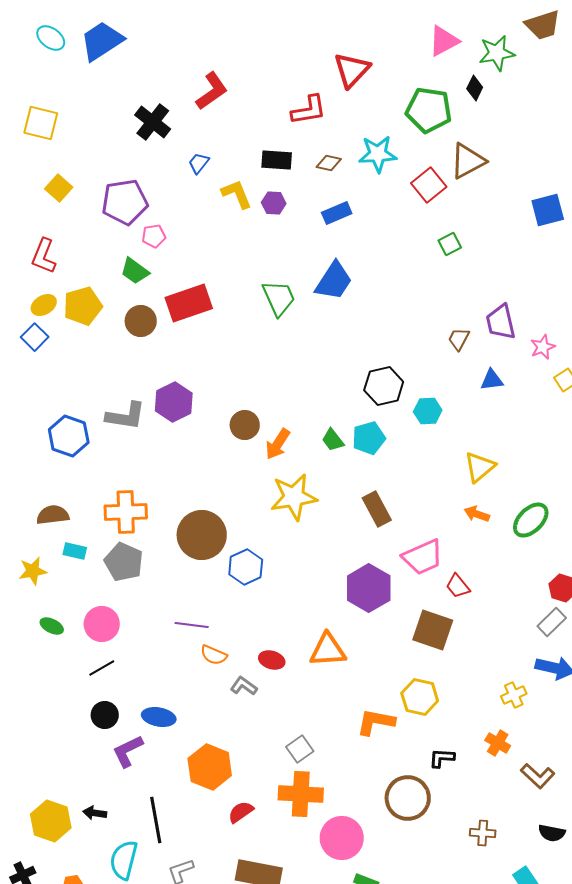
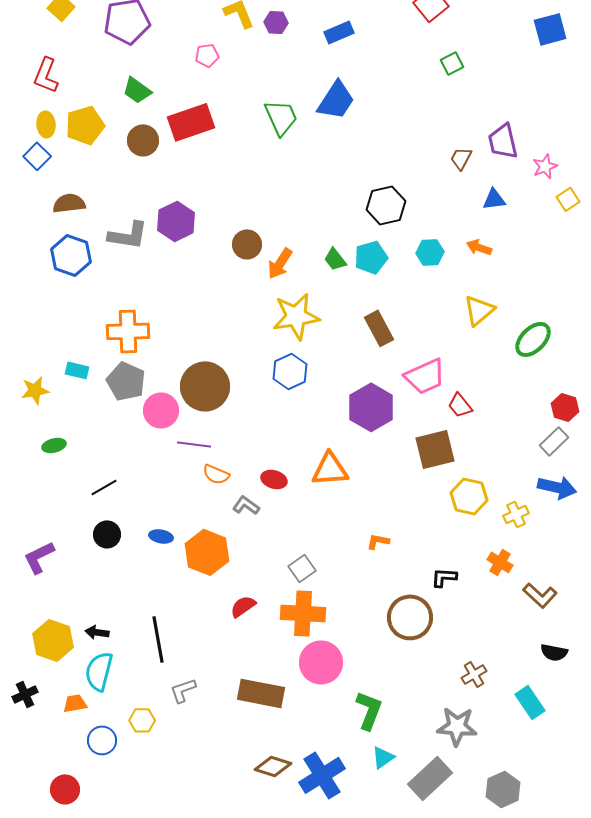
pink pentagon: (154, 236) -> (207, 55), moved
yellow ellipse: (44, 305) -> (46, 124), turned -65
cyan hexagon: (428, 411) -> (430, 252), moved
yellow triangle: (480, 467) -> (479, 310), moved
orange arrow: (477, 514) -> (479, 247), moved
brown semicircle: (53, 515) -> (69, 203), moved
brown circle: (202, 535) -> (205, 386), moved
blue hexagon: (246, 567) -> (290, 371), moved
pink circle: (102, 624) -> (161, 410), moved
green ellipse: (52, 626) -> (54, 445), turned -40
brown square: (433, 630) -> (435, 449), turned -33
yellow hexagon: (420, 697) -> (469, 496), moved
blue ellipse: (159, 717) -> (161, 536), size x0.7
orange L-shape: (376, 722) -> (378, 541), size x0.6
purple L-shape: (128, 751) -> (39, 557), moved
orange hexagon: (210, 767) -> (207, 552), moved
red semicircle: (241, 812) -> (243, 606), moved
brown cross: (483, 833) -> (474, 674), moved, turned -35
pink circle: (342, 838) -> (321, 662), moved
cyan semicircle: (124, 860) -> (99, 671), moved

